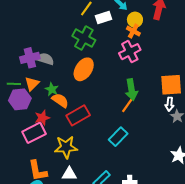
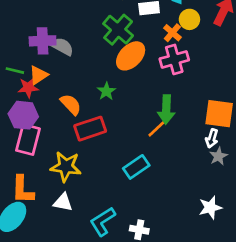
orange cross: (133, 31) -> (172, 33), moved
orange ellipse: (84, 69) -> (131, 56), moved
green star: (52, 89) -> (106, 91), moved
purple hexagon: (20, 99) -> (23, 115), moved
red star: (42, 118) -> (28, 88), moved
pink rectangle: (34, 133) -> (28, 140), turned -60

